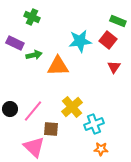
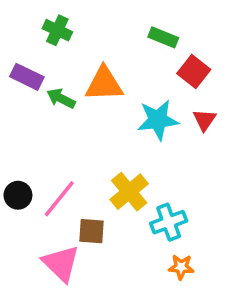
green rectangle: (118, 21) -> (163, 37), moved
cyan star: (80, 41) -> (158, 120), moved
green arrow: (34, 55) -> (61, 98), turned -140
orange triangle: (58, 66) -> (104, 84), moved

